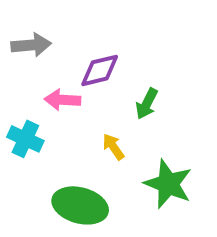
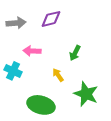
purple diamond: (100, 70) -> (51, 19), moved

